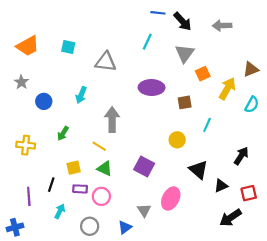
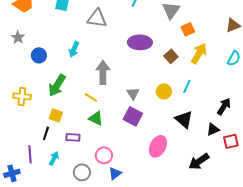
yellow arrow: (227, 89) -> (199, 53), moved
brown square: (185, 102) -> (171, 56), turned -32
cyan line: (207, 125) -> (187, 86), moved
green arrow: (63, 133) -> (57, 85), size x1.6
yellow square: (74, 168) -> (56, 115), moved, turned 32
black triangle: (221, 186) -> (213, 129), moved
purple line: (29, 196) -> (30, 154), moved
pink circle: (101, 196) -> (104, 155), moved
gray triangle: (144, 210) -> (133, 93), moved
black arrow: (231, 218) -> (199, 161), moved

